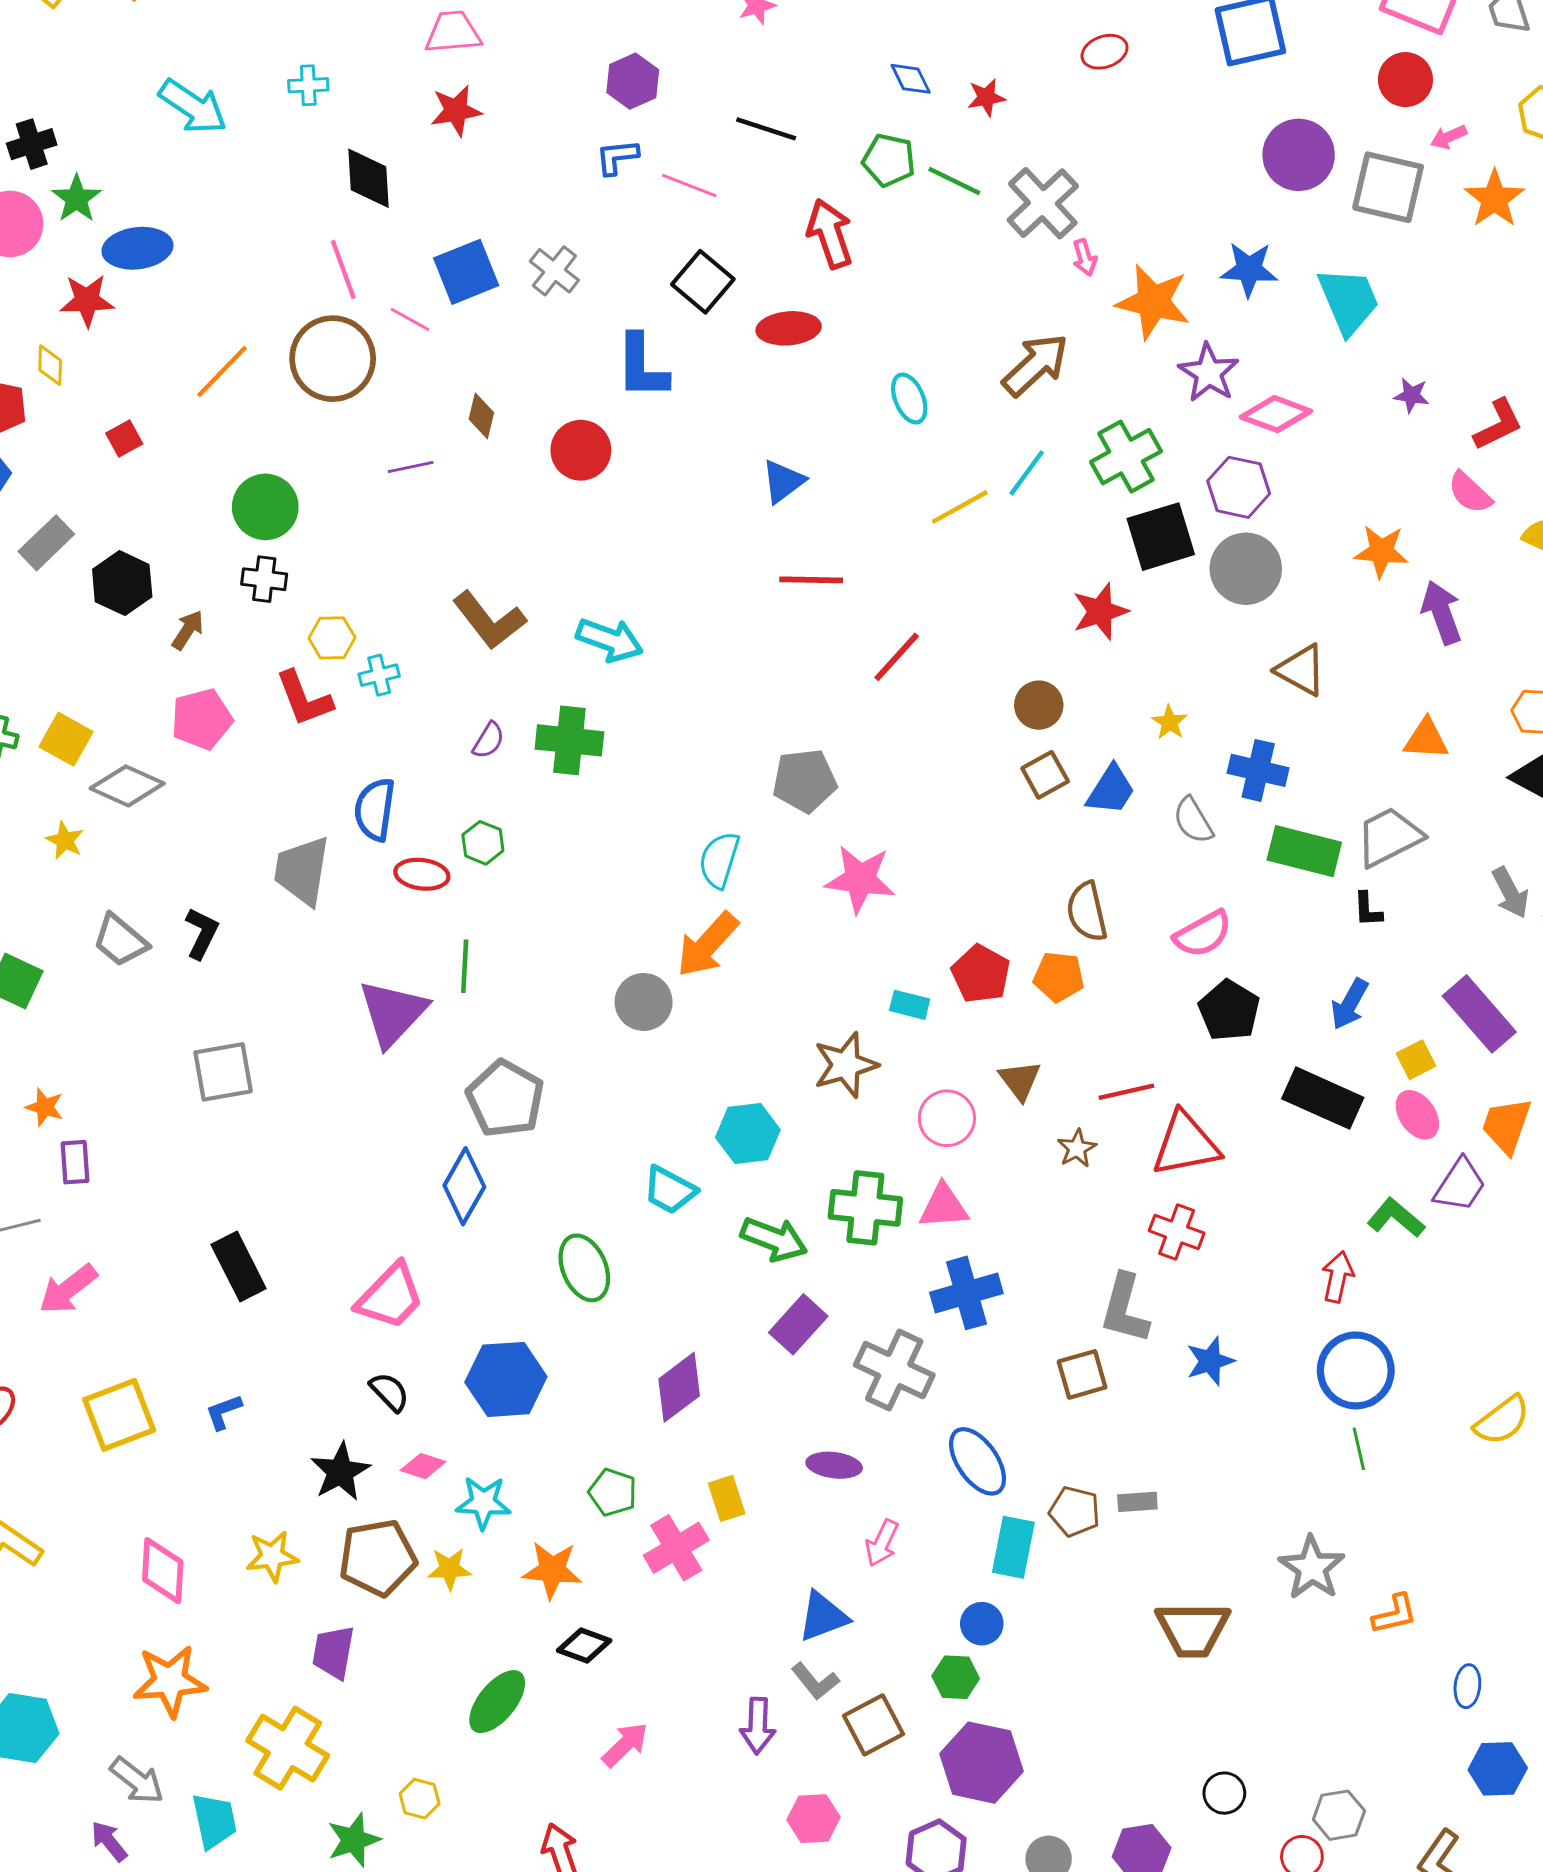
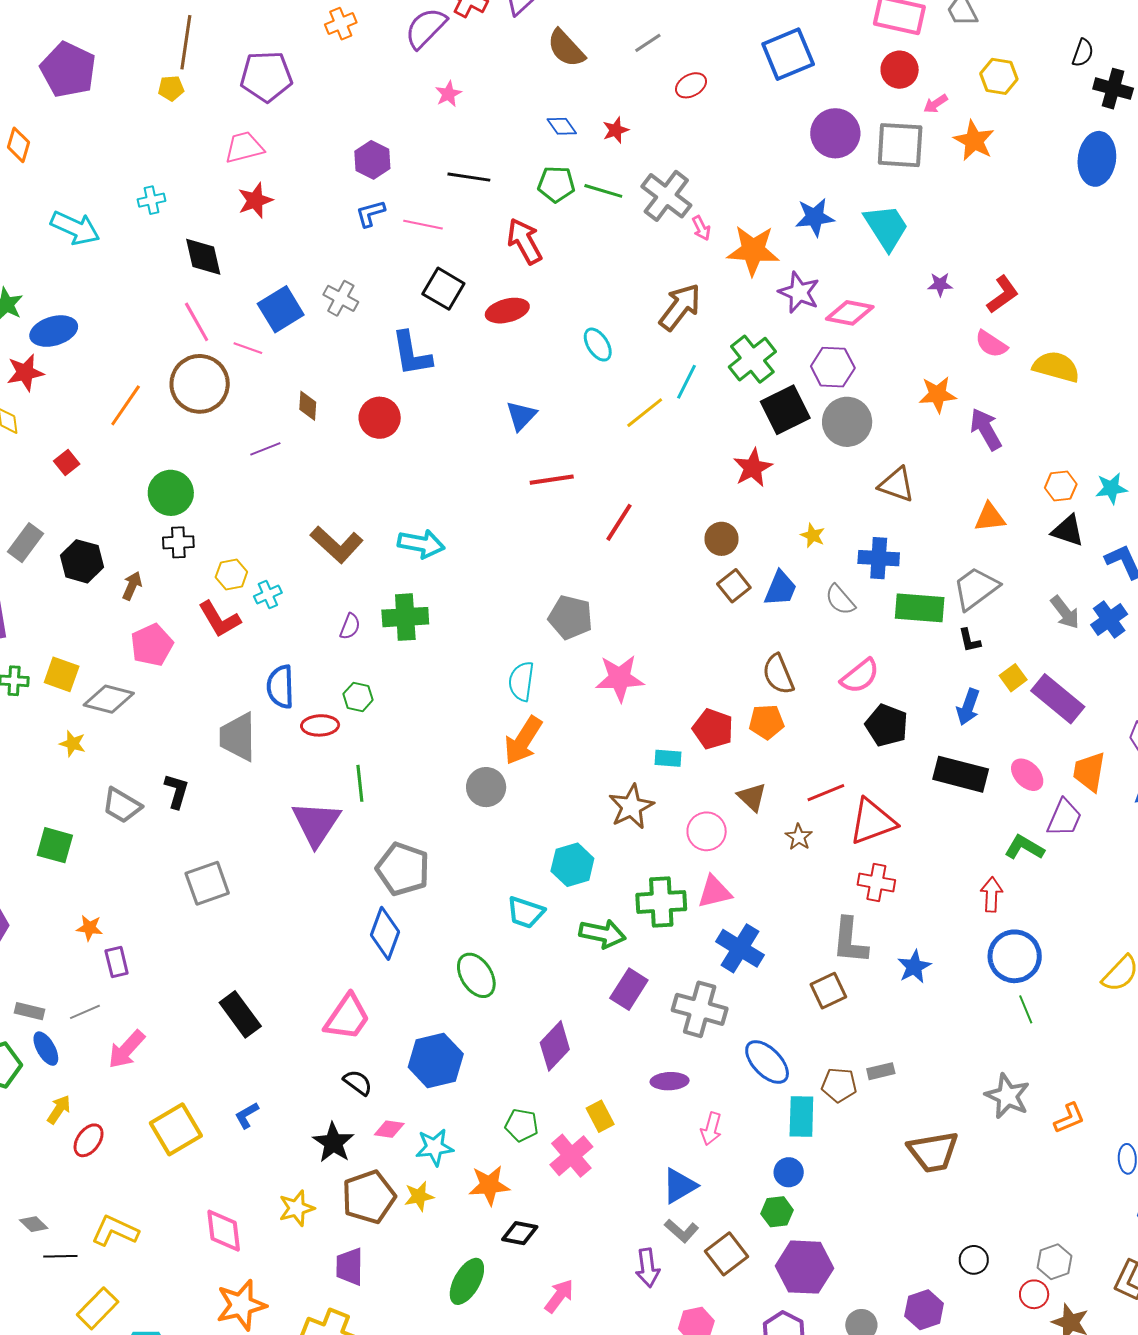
gray pentagon: (805, 781) -> (570, 617), turned 30
yellow square: (1416, 1060) -> (1013, 678), moved
blue cross: (966, 1293) -> (740, 948), turned -33

